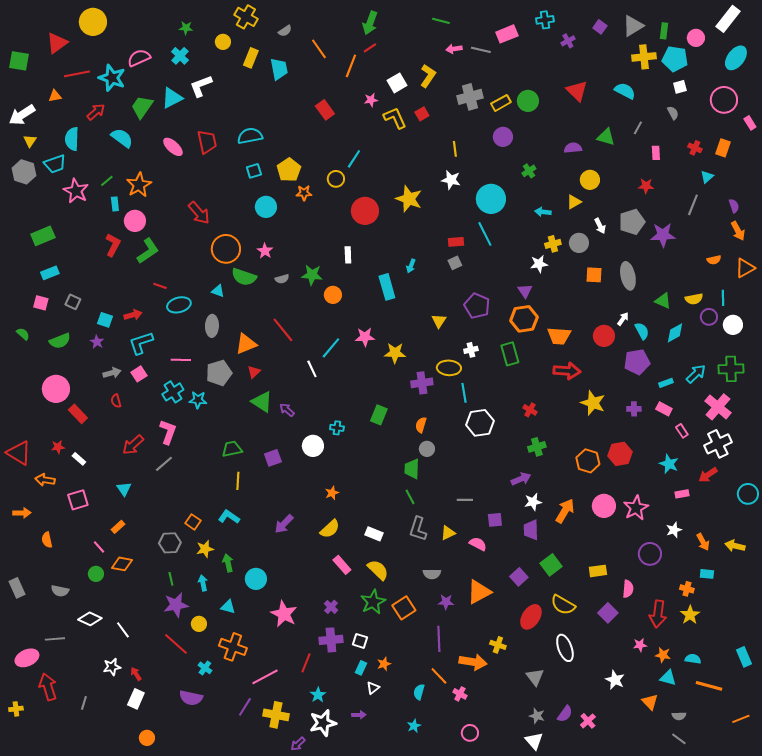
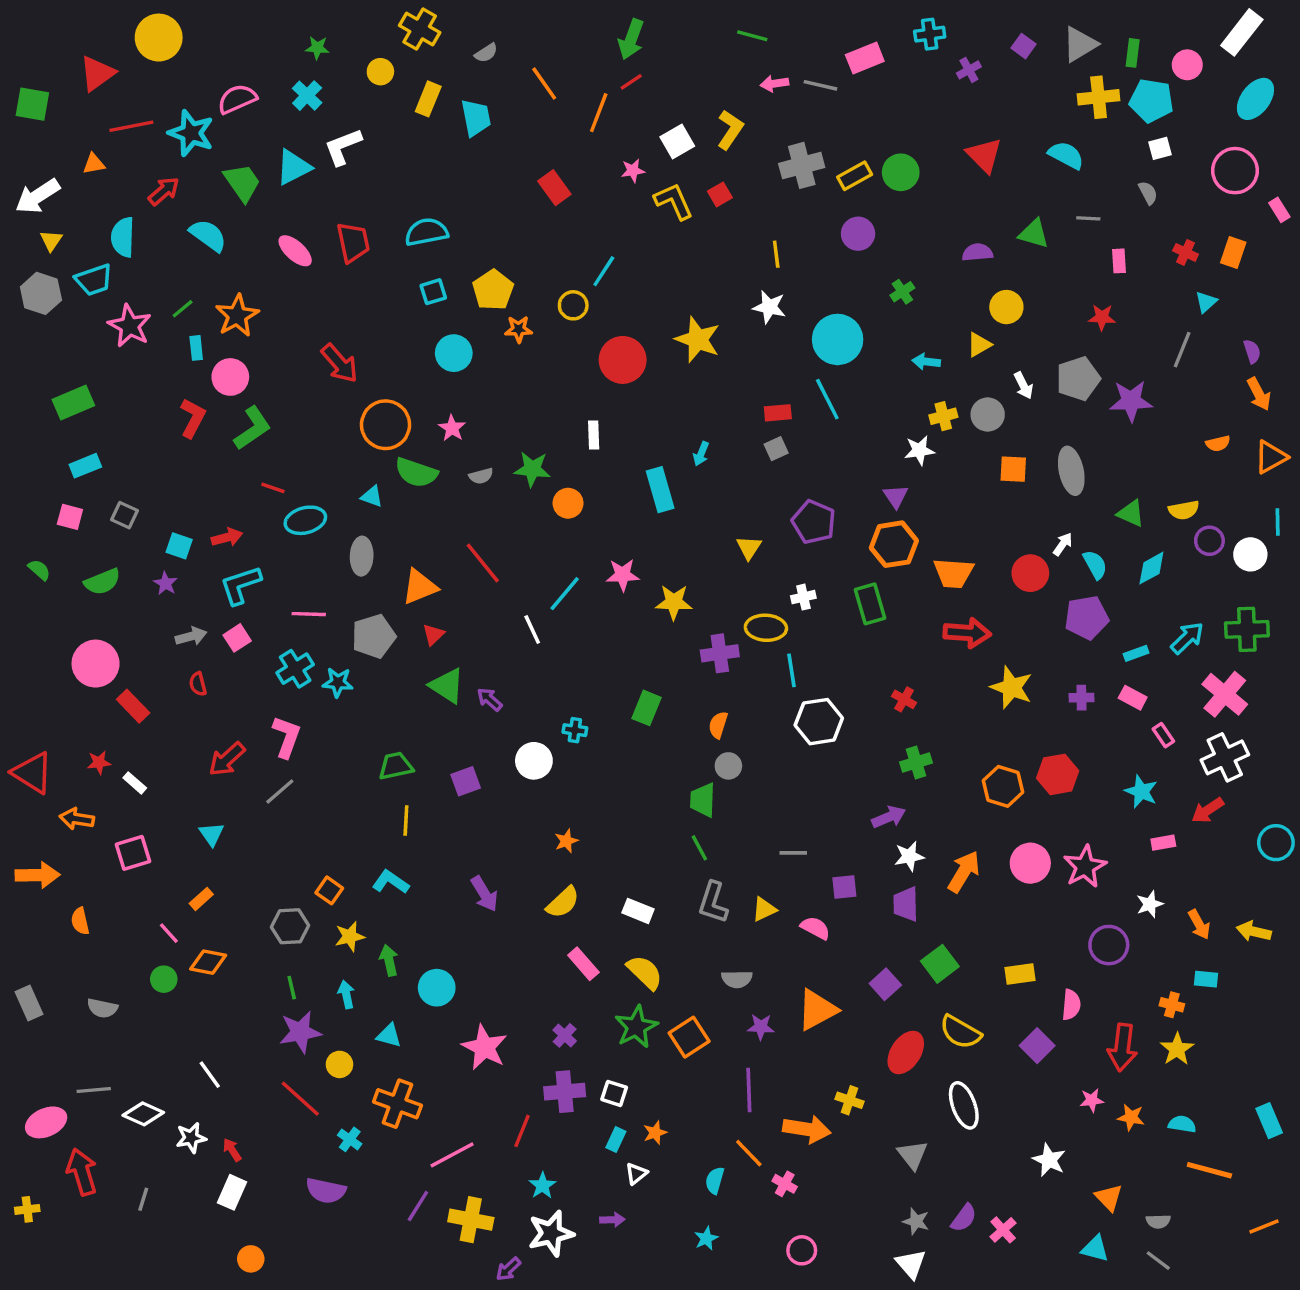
green trapezoid: (142, 107) -> (242, 183), turned 110
gray line: (638, 128) -> (1088, 218), turned 64
cyan line: (723, 298) -> (1278, 522), moved
orange arrow: (22, 513) -> (38, 875), size x1.4
purple arrow: (284, 524) -> (484, 894), turned -75
white diamond: (90, 619) -> (143, 1114), moved
cyan triangle: (668, 678) -> (1095, 1249), moved

